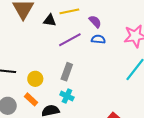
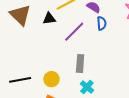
blue semicircle: (98, 39) -> (102, 23), turned 96
cyan cross: (67, 96) -> (87, 87), turned 32

